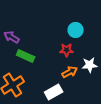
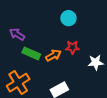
cyan circle: (76, 30) -> (68, 18), moved
orange arrow: (70, 72) -> (53, 55), moved

